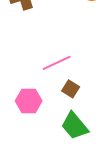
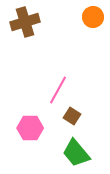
pink line: (57, 63) -> (58, 90), turned -36

